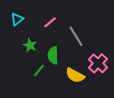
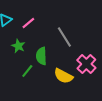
pink line: (50, 22) -> (28, 23), moved

